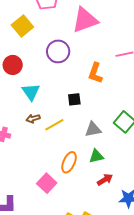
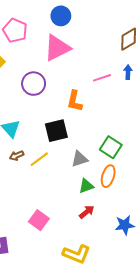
black square: (74, 99) -> (56, 131), size x1.6
orange ellipse: (69, 162) -> (108, 176), moved
red arrow: (105, 180) -> (87, 212), moved

